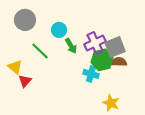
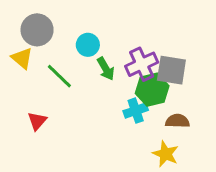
gray square: (115, 47) -> (171, 70), turned 30
brown semicircle: (119, 62) -> (177, 121), moved
yellow triangle: (15, 67) -> (22, 58), moved
cyan cross: (91, 74) -> (136, 111), turned -35

